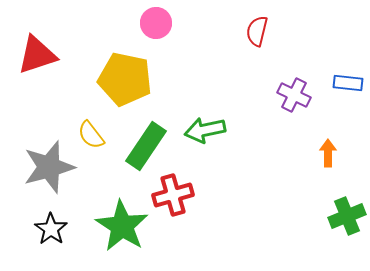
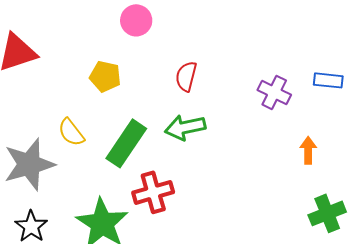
red semicircle: (257, 31) -> (186, 76), moved
yellow pentagon: (125, 79) -> (105, 76), size x0.6

